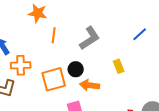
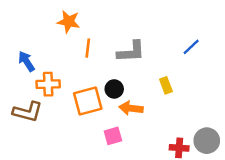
gray L-shape: (90, 38) -> (131, 52), turned 30

